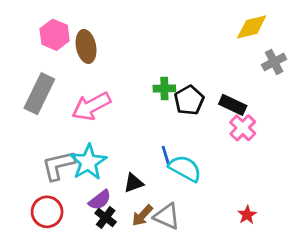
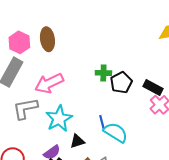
pink hexagon: (55, 35) -> (19, 42), moved
cyan star: (88, 162) -> (59, 119), moved
gray L-shape: (58, 165) -> (25, 109), moved

